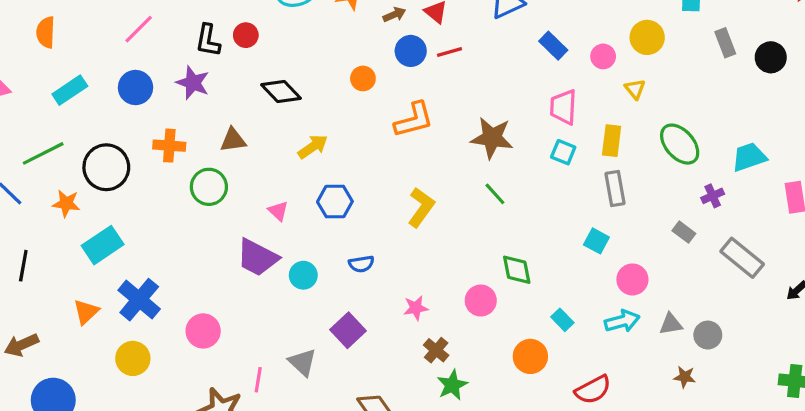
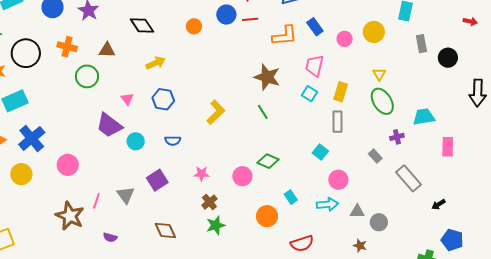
yellow triangle: (635, 89) -> (379, 74), moved
orange L-shape: (414, 120) -> (285, 36), moved
green diamond: (517, 270) -> (268, 161), turned -65

